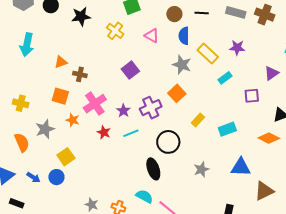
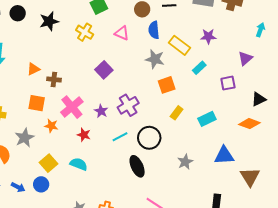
orange square: (177, 93) -> (167, 85), moved, turned 30
cyan line: (131, 133) -> (120, 137), moved
brown triangle: (264, 191) -> (250, 177), turned -30
cyan semicircle: (144, 196) -> (79, 164), moved

